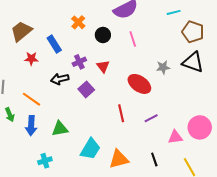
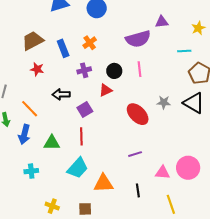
black circle: (103, 35) -> (114, 71), moved
blue rectangle: (54, 44) -> (63, 48), moved
purple cross: (79, 62) -> (84, 70), moved
red triangle: (103, 66) -> (106, 90), turned 32
red line: (121, 113) -> (81, 136), moved
purple line: (151, 118) -> (135, 154), moved

